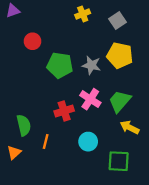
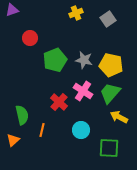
yellow pentagon: (120, 55) -> (111, 65), moved
green pentagon: (60, 65) -> (55, 60), turned -30
red cross: (64, 111) -> (59, 102), turned -30

